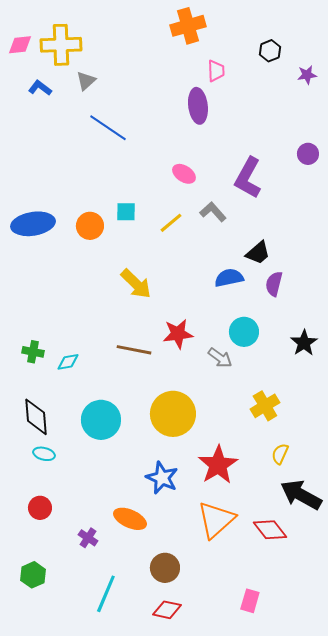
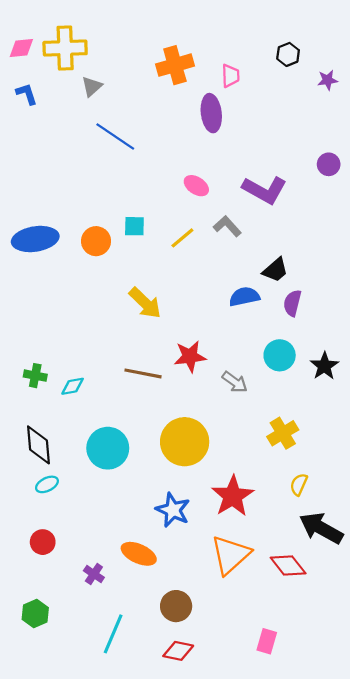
orange cross: (188, 26) -> (175, 65), moved
blue L-shape: (40, 88) -> (27, 94), moved, turned 35
purple L-shape: (248, 178) -> (265, 190), turned -90
cyan circle: (244, 332) -> (280, 355), moved
cyan ellipse: (44, 454) -> (47, 484), turned -40

